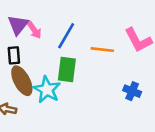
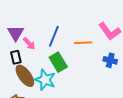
pink arrow: (34, 30) -> (29, 44), moved
green rectangle: (67, 69) -> (58, 62), turned -30
blue cross: (132, 91) -> (110, 60), moved

